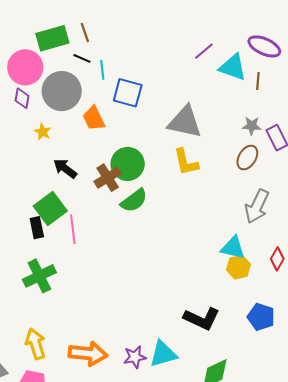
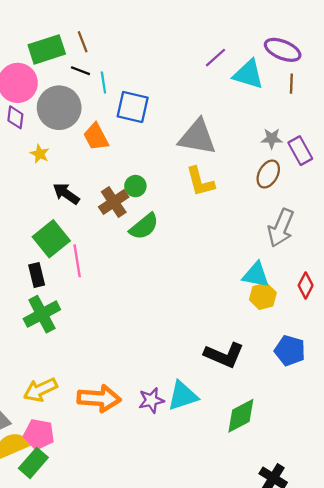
brown line: (258, 81) -> (291, 84), moved
green circle: (128, 164) -> (135, 186), size x0.6
black rectangle: (37, 228) -> (37, 275), moved
yellow arrow: (36, 344) -> (40, 390), turned -96

